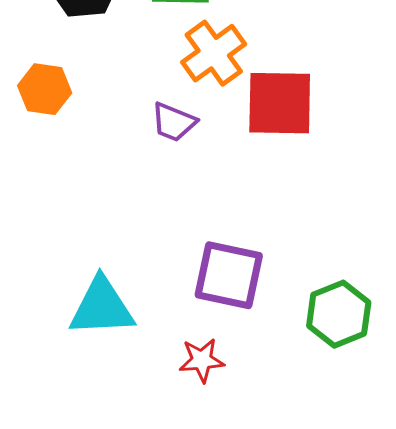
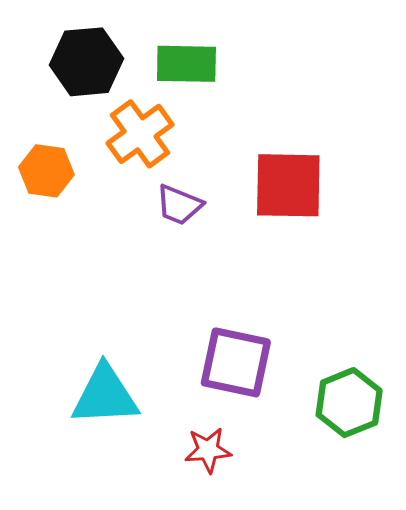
orange cross: (214, 53) -> (140, 134), moved

